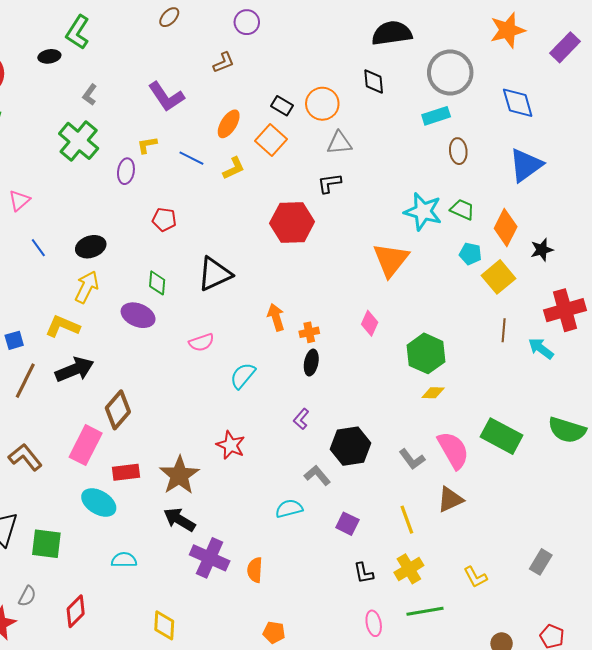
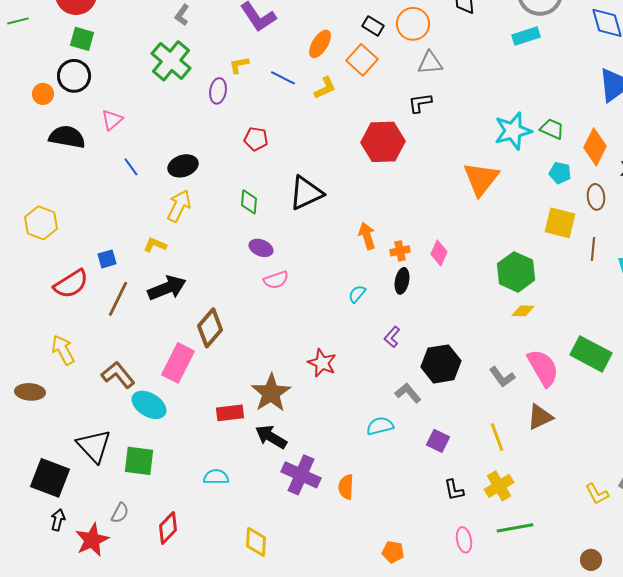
brown ellipse: (458, 151) -> (596, 197), moved
cyan star: (423, 211) -> (513, 131), turned -30
yellow square: (499, 277) -> (560, 223), moved, turned -36
purple ellipse: (138, 315) -> (261, 248), moved, size x0.7
pink diamond: (370, 323) -> (439, 253), moved
yellow L-shape: (63, 326) -> (155, 245), size x0.7
pink semicircle: (201, 342) -> (276, 280), moved
cyan semicircle: (243, 376) -> (357, 294), moved, size x0.7
red rectangle: (126, 472) -> (230, 413), moved
cyan ellipse: (99, 502) -> (149, 405), moved
yellow L-shape: (475, 577) -> (597, 494), moved
orange pentagon: (274, 632) -> (393, 552), moved

